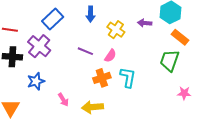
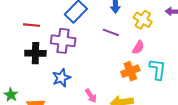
purple cross: (39, 46) -> (63, 41), turned -30
purple line: (85, 51) -> (111, 32), moved

